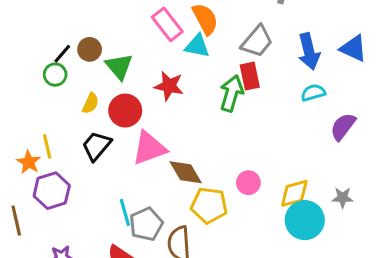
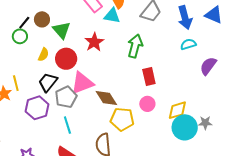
red rectangle: (250, 76) -> (149, 76), moved
red star: (169, 86) -> (94, 42), turned 30
purple hexagon: (52, 191) -> (37, 108), moved
gray star: (343, 198) -> (205, 123), moved
gray pentagon: (146, 224) -> (66, 97), moved

